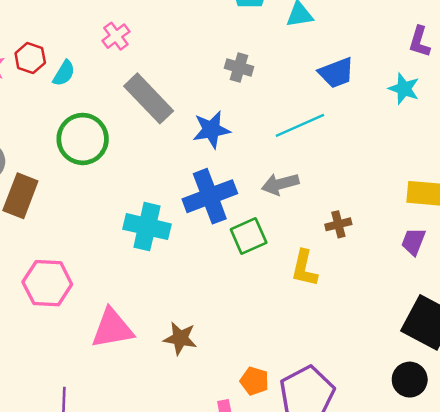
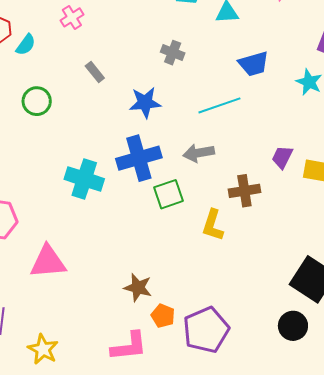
gray rectangle: (149, 98) -> (95, 72), size x0.5
green circle: (83, 139) -> (37, 101), size x0.7
brown cross: (338, 224) -> (244, 191), size x1.4
purple trapezoid: (413, 242) -> (282, 157), moved
brown star: (180, 338) -> (138, 288), moved

